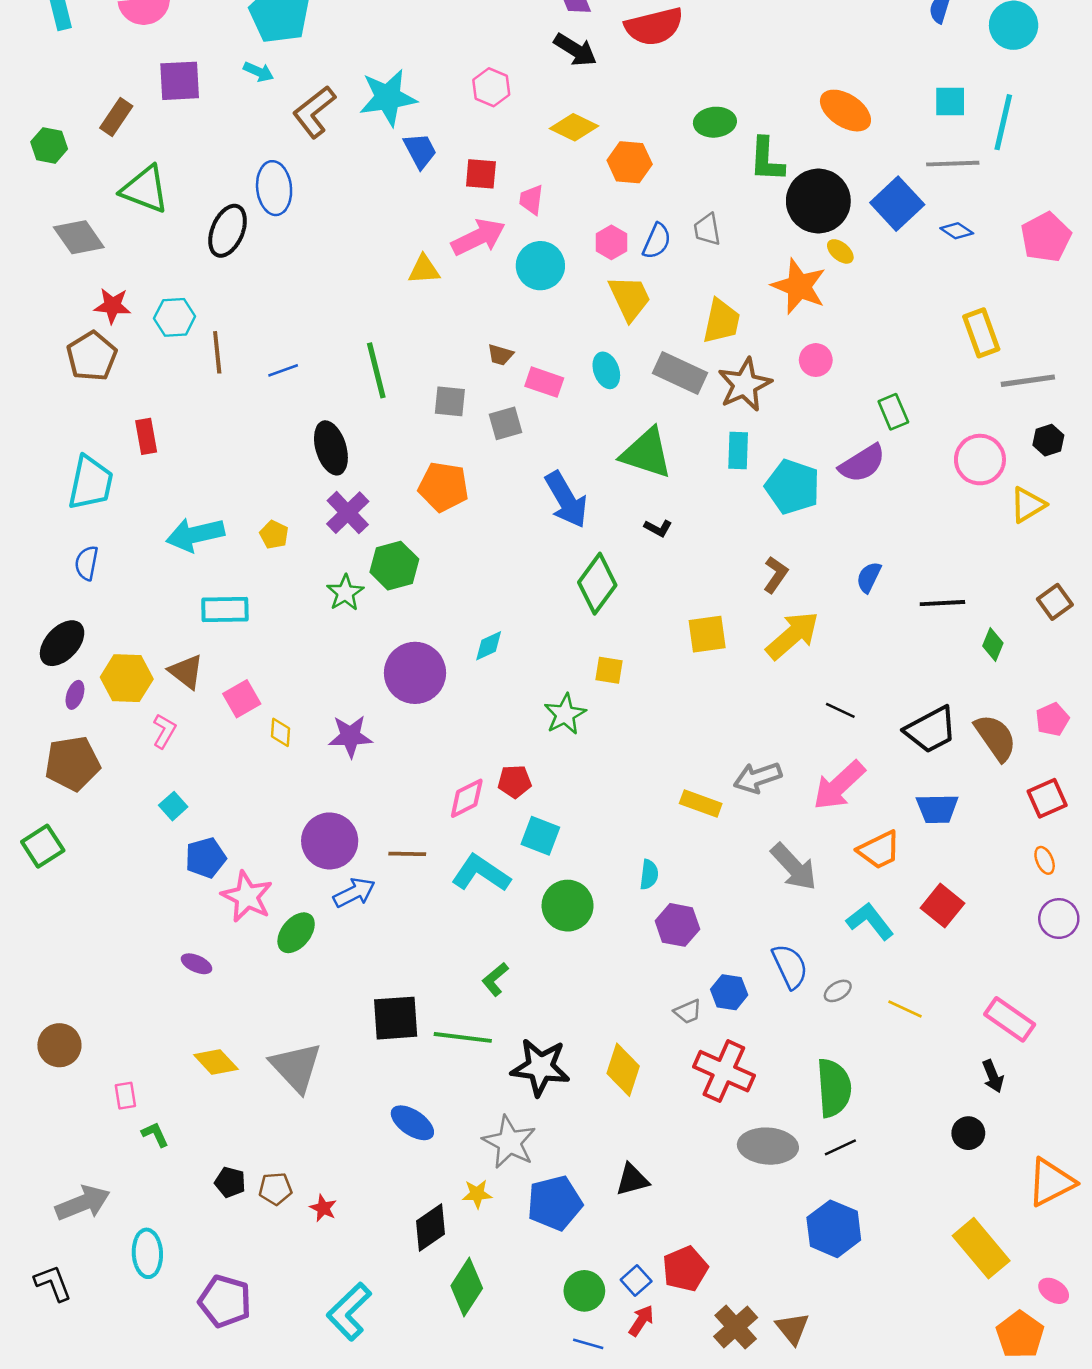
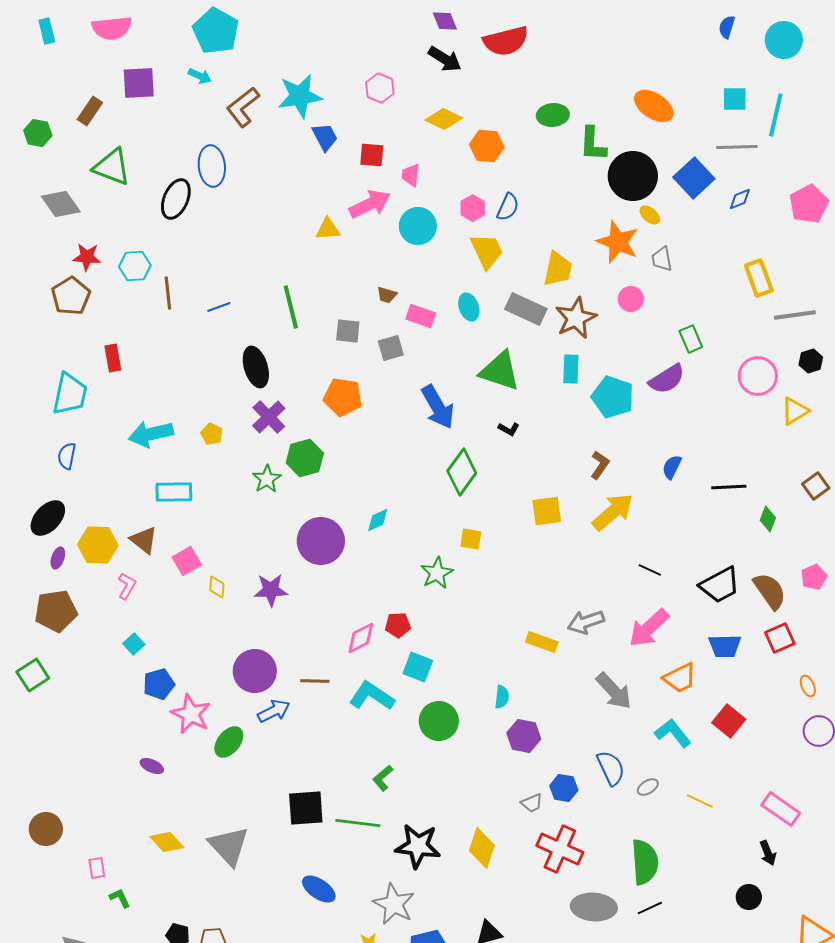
gray trapezoid: (707, 229) -> (662, 259), moved
blue diamond: (957, 231) -> (740, 199), turned -55
red square: (1047, 798) -> (780, 638), moved

